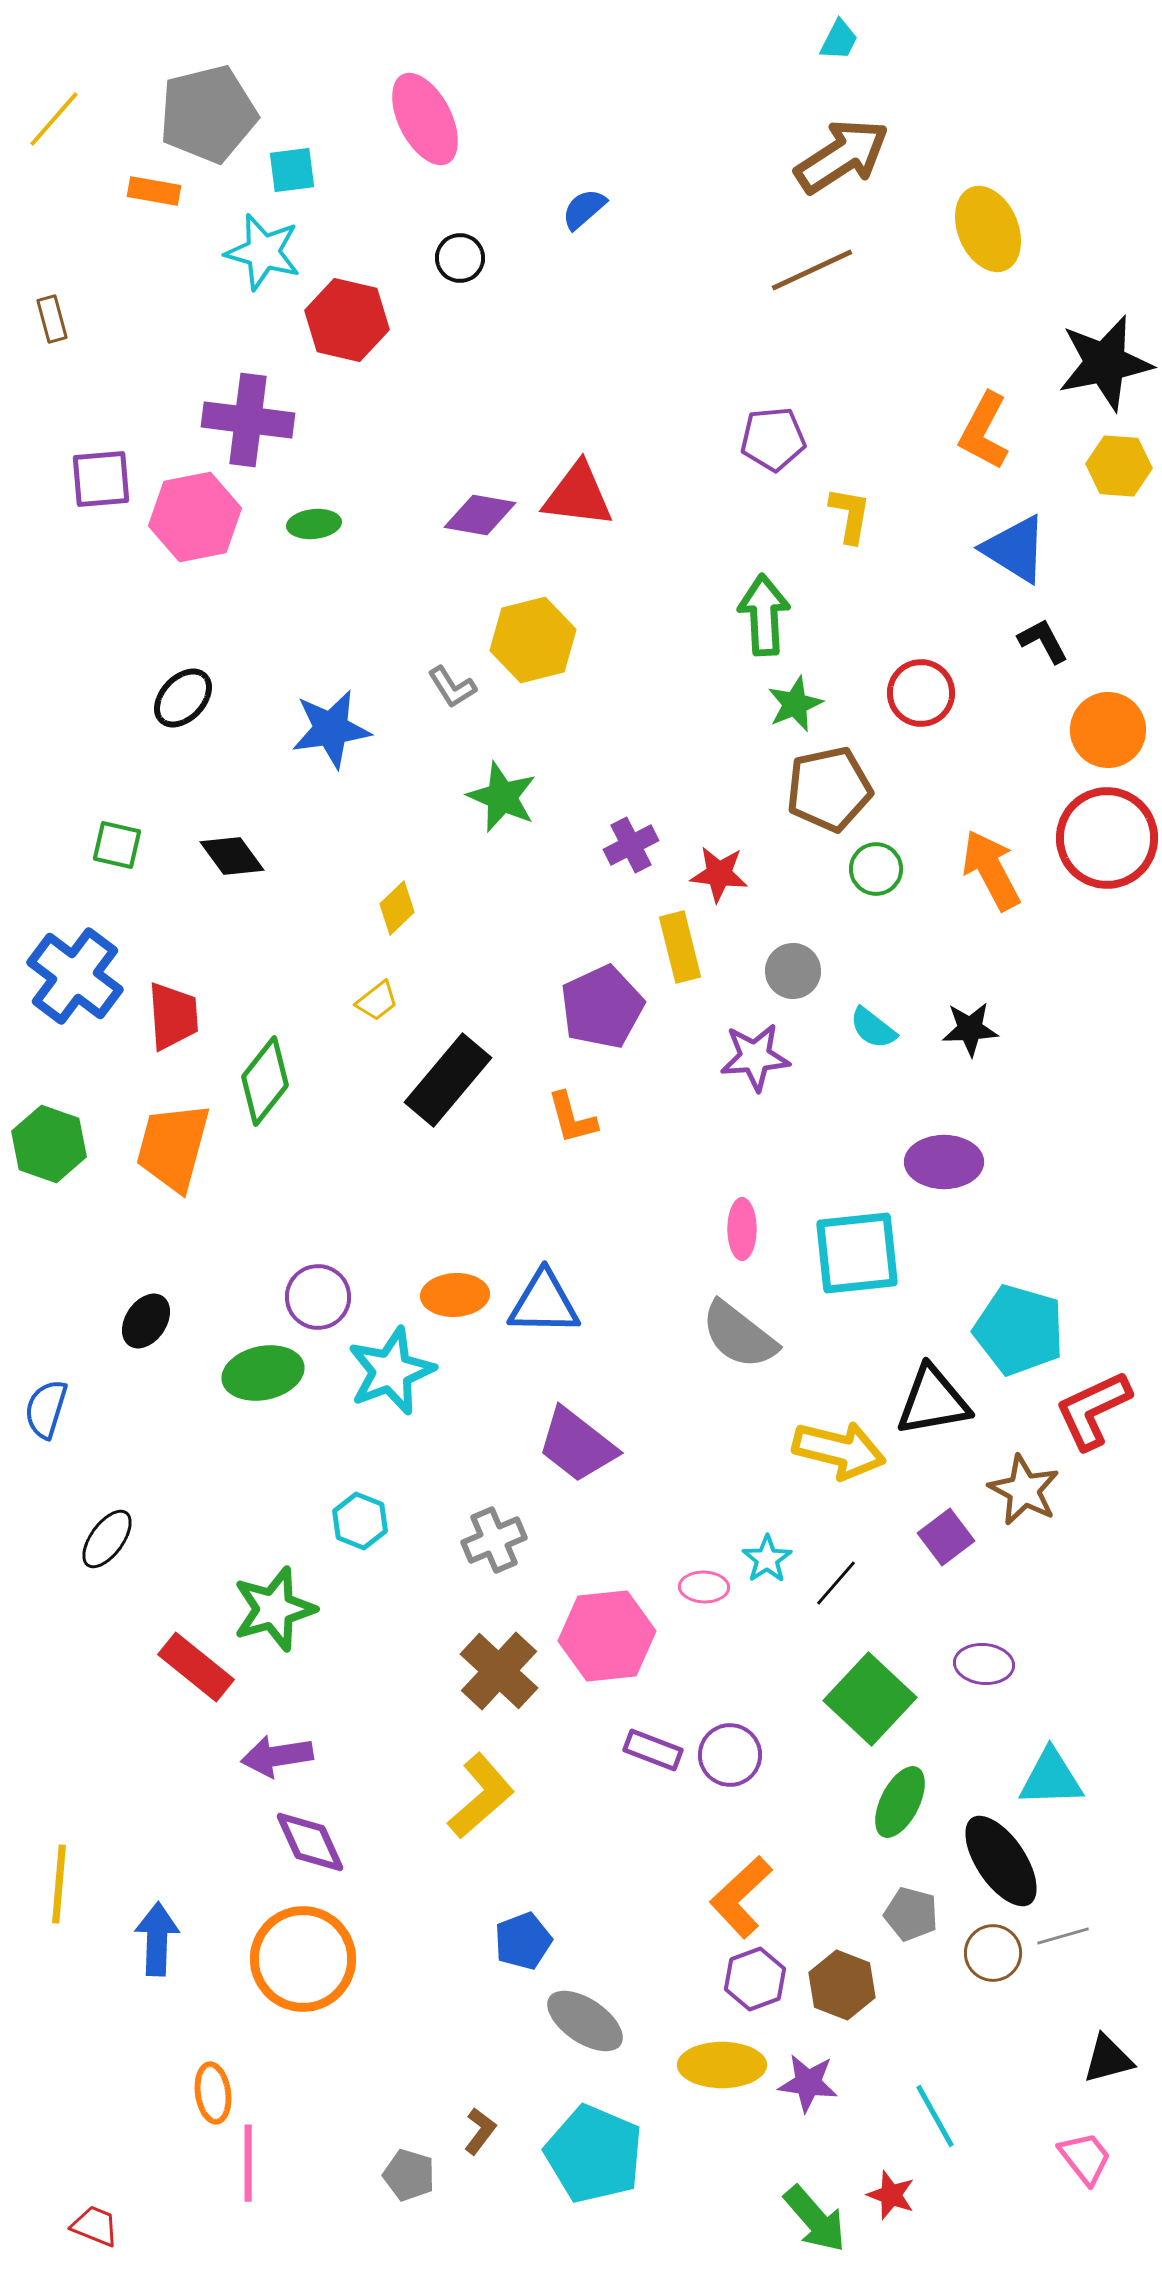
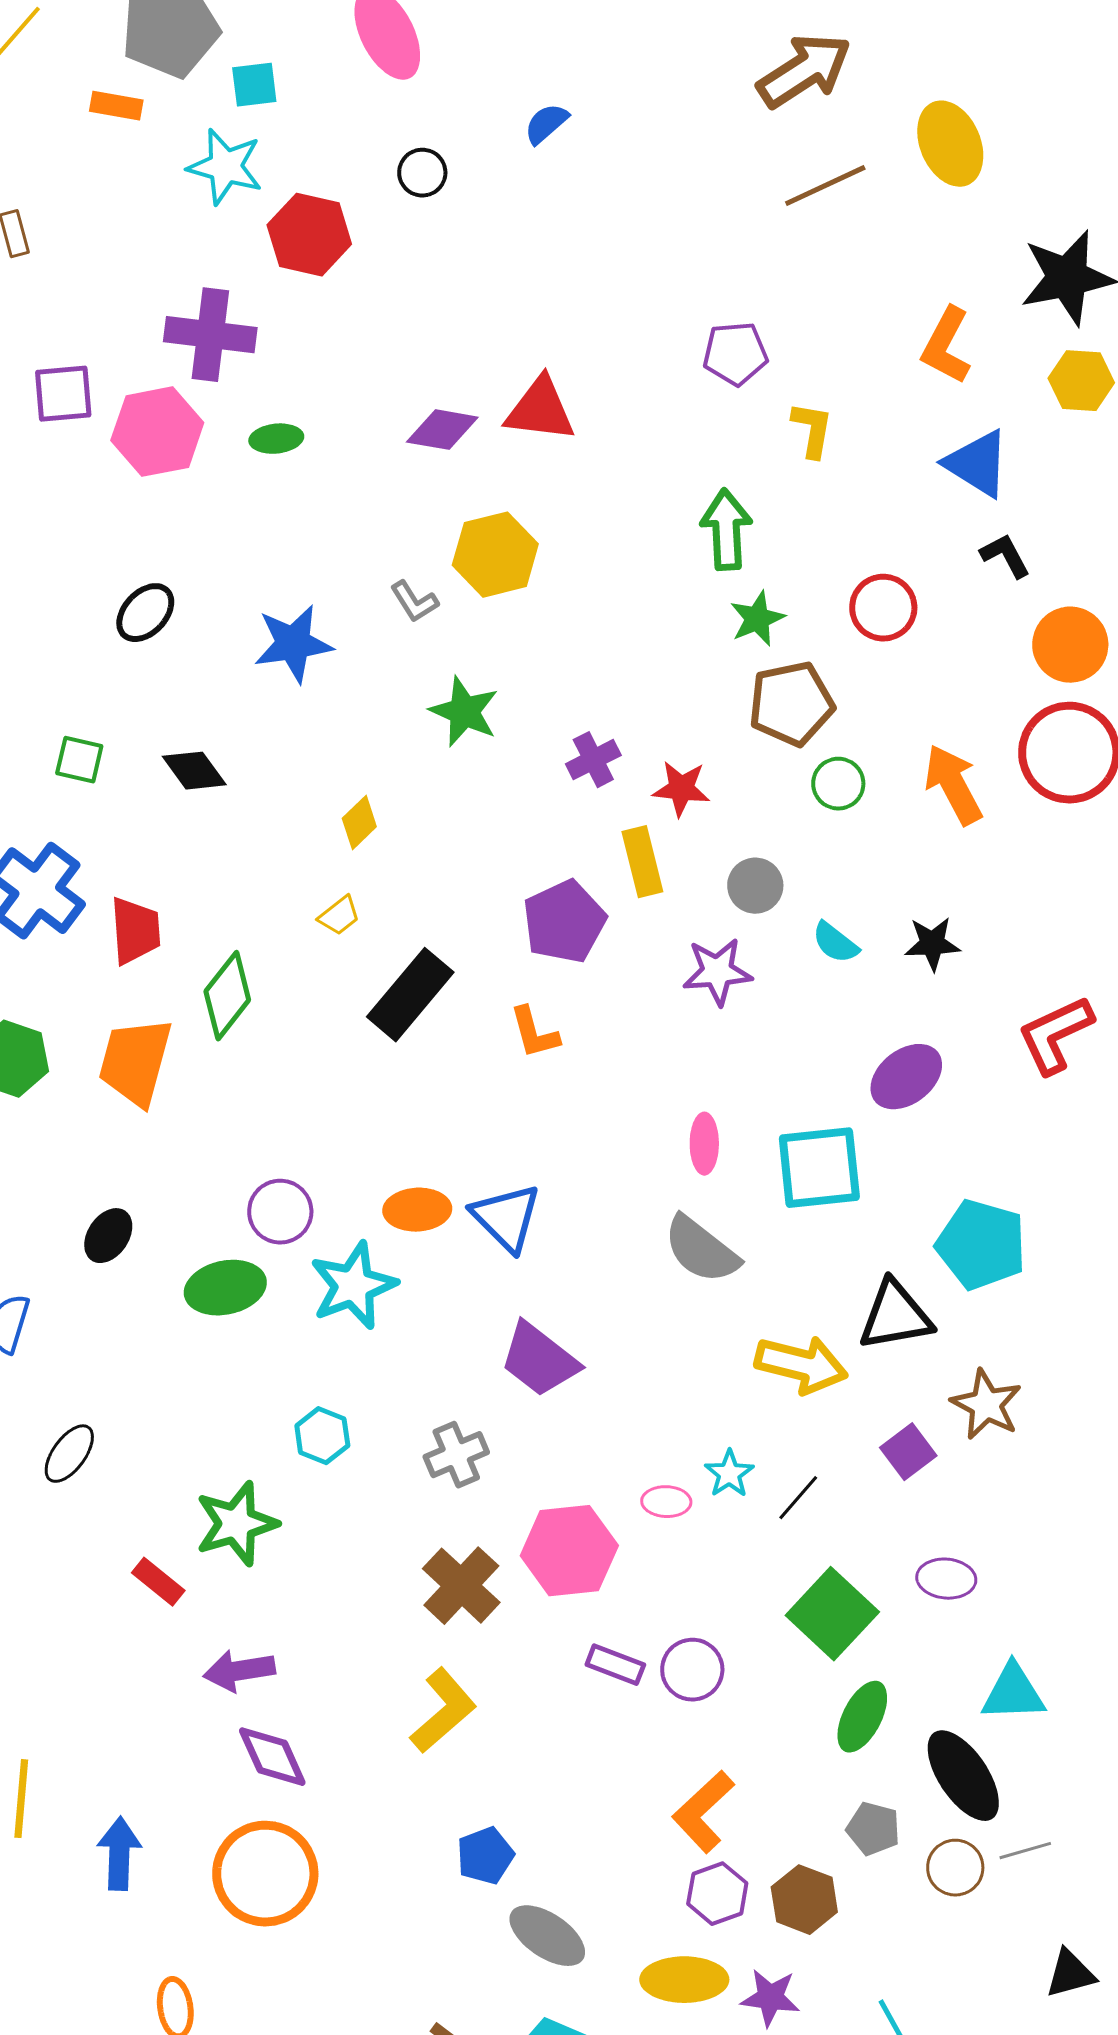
brown line: (812, 270) -> (825, 186), moved
purple ellipse: (944, 1162) -> (906, 1077), turned -38
blue triangle: (544, 1303) -> (506, 1218), turned 44
red L-shape: (1093, 1410) -> (1055, 1035), moved
red rectangle: (196, 1667) -> (158, 1582), size x0.7

